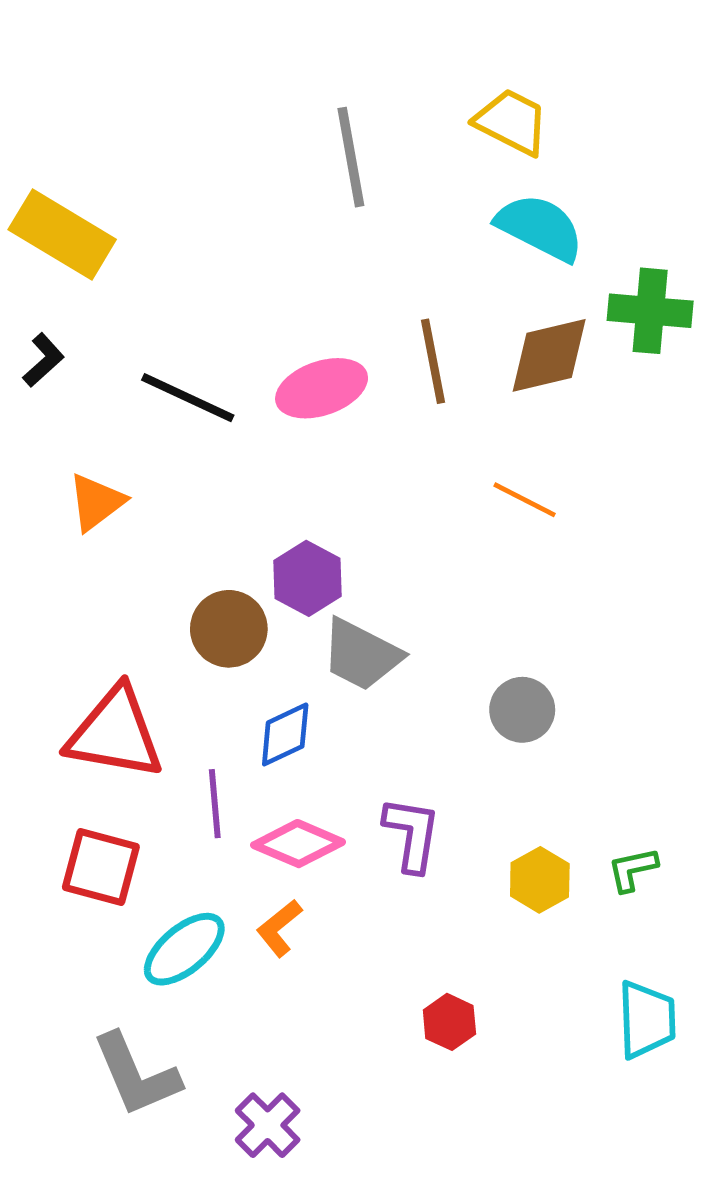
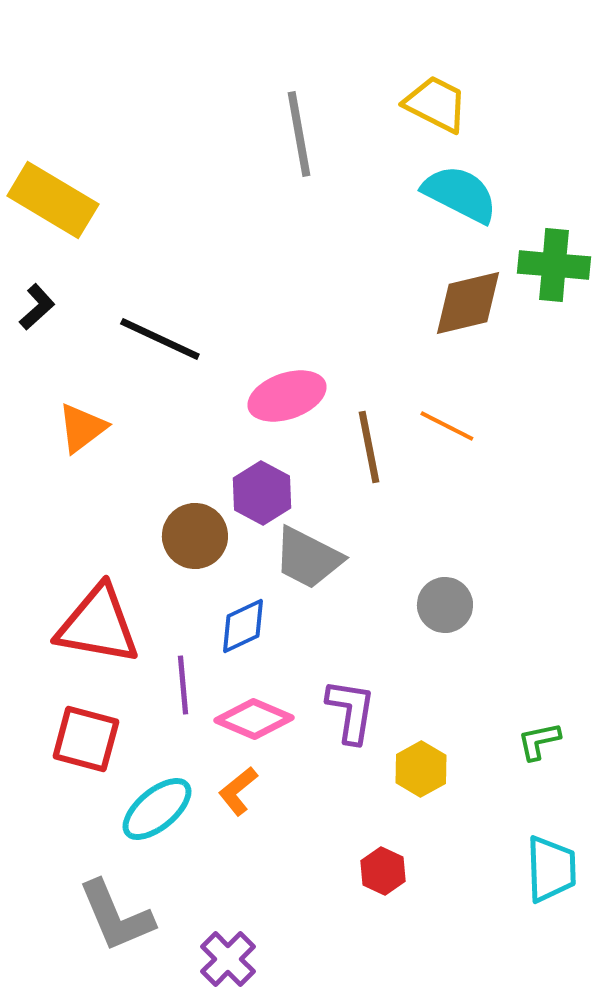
brown line: (433, 361) -> (369, 447), moved
pink ellipse: (322, 388) -> (287, 396), moved
yellow hexagon: (540, 880) -> (421, 769), moved

